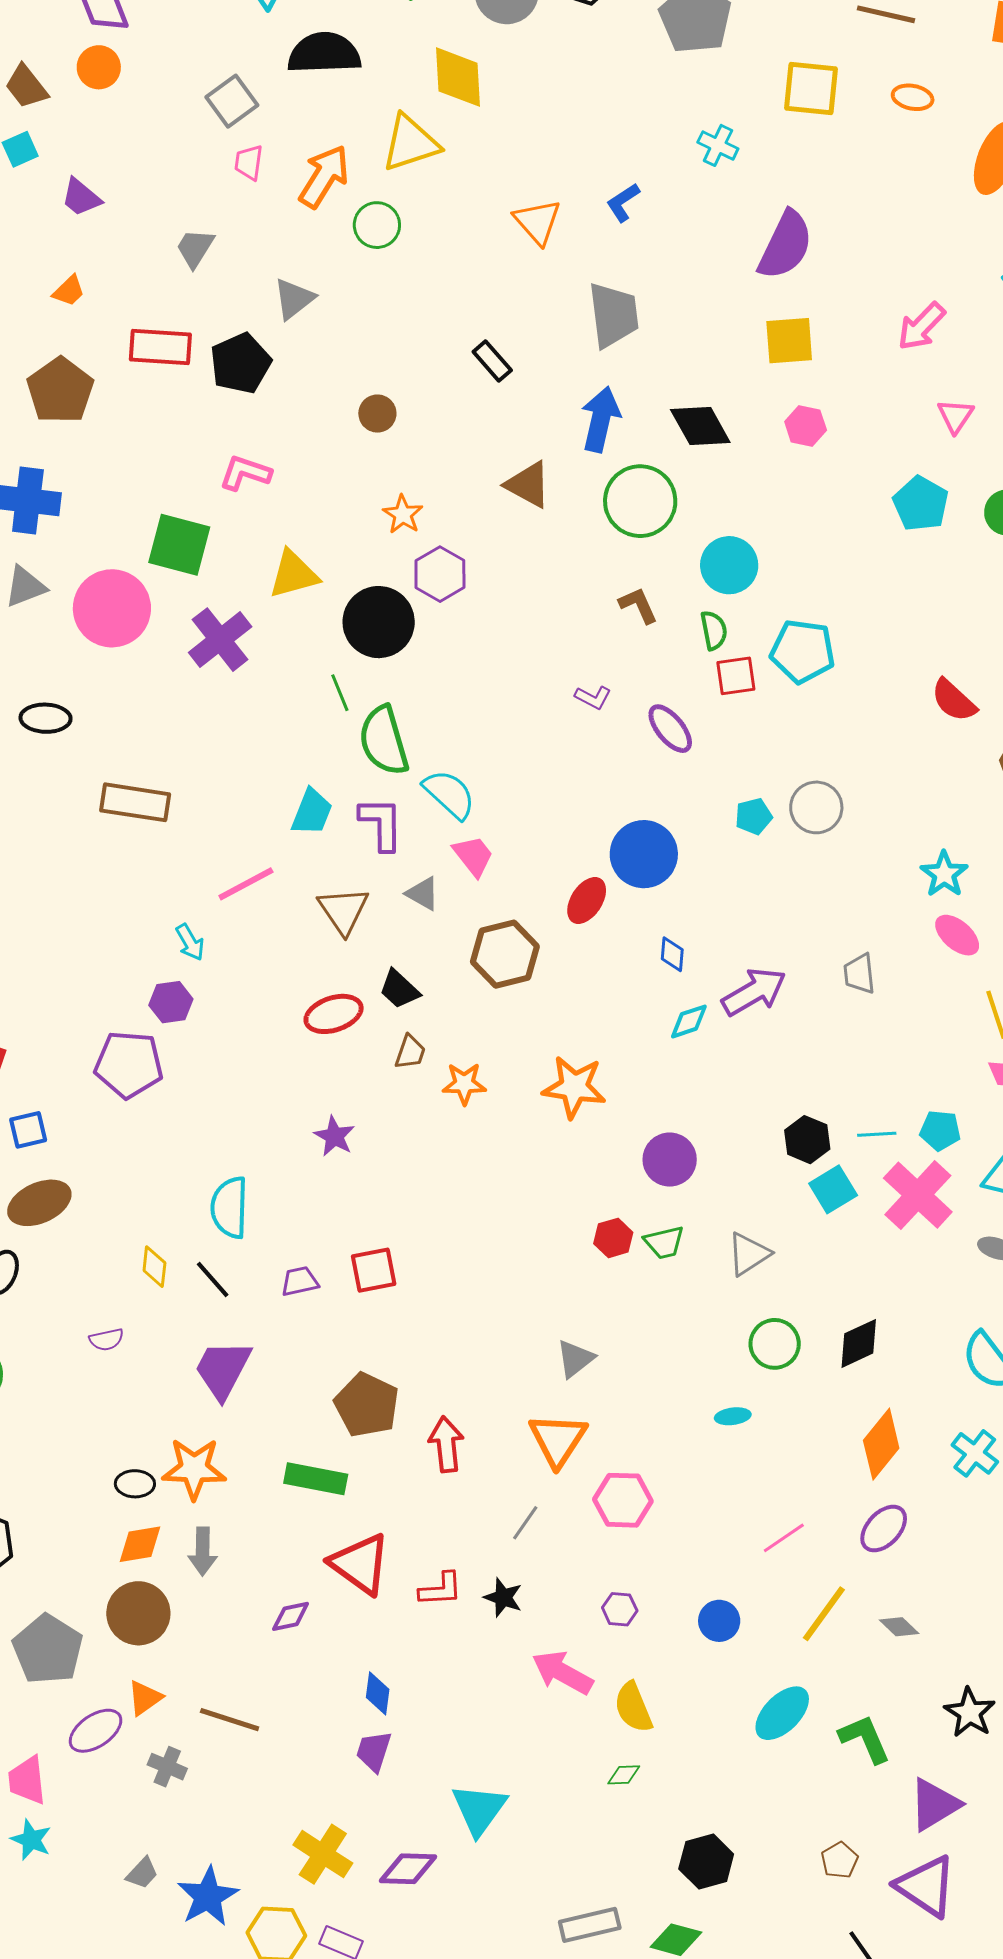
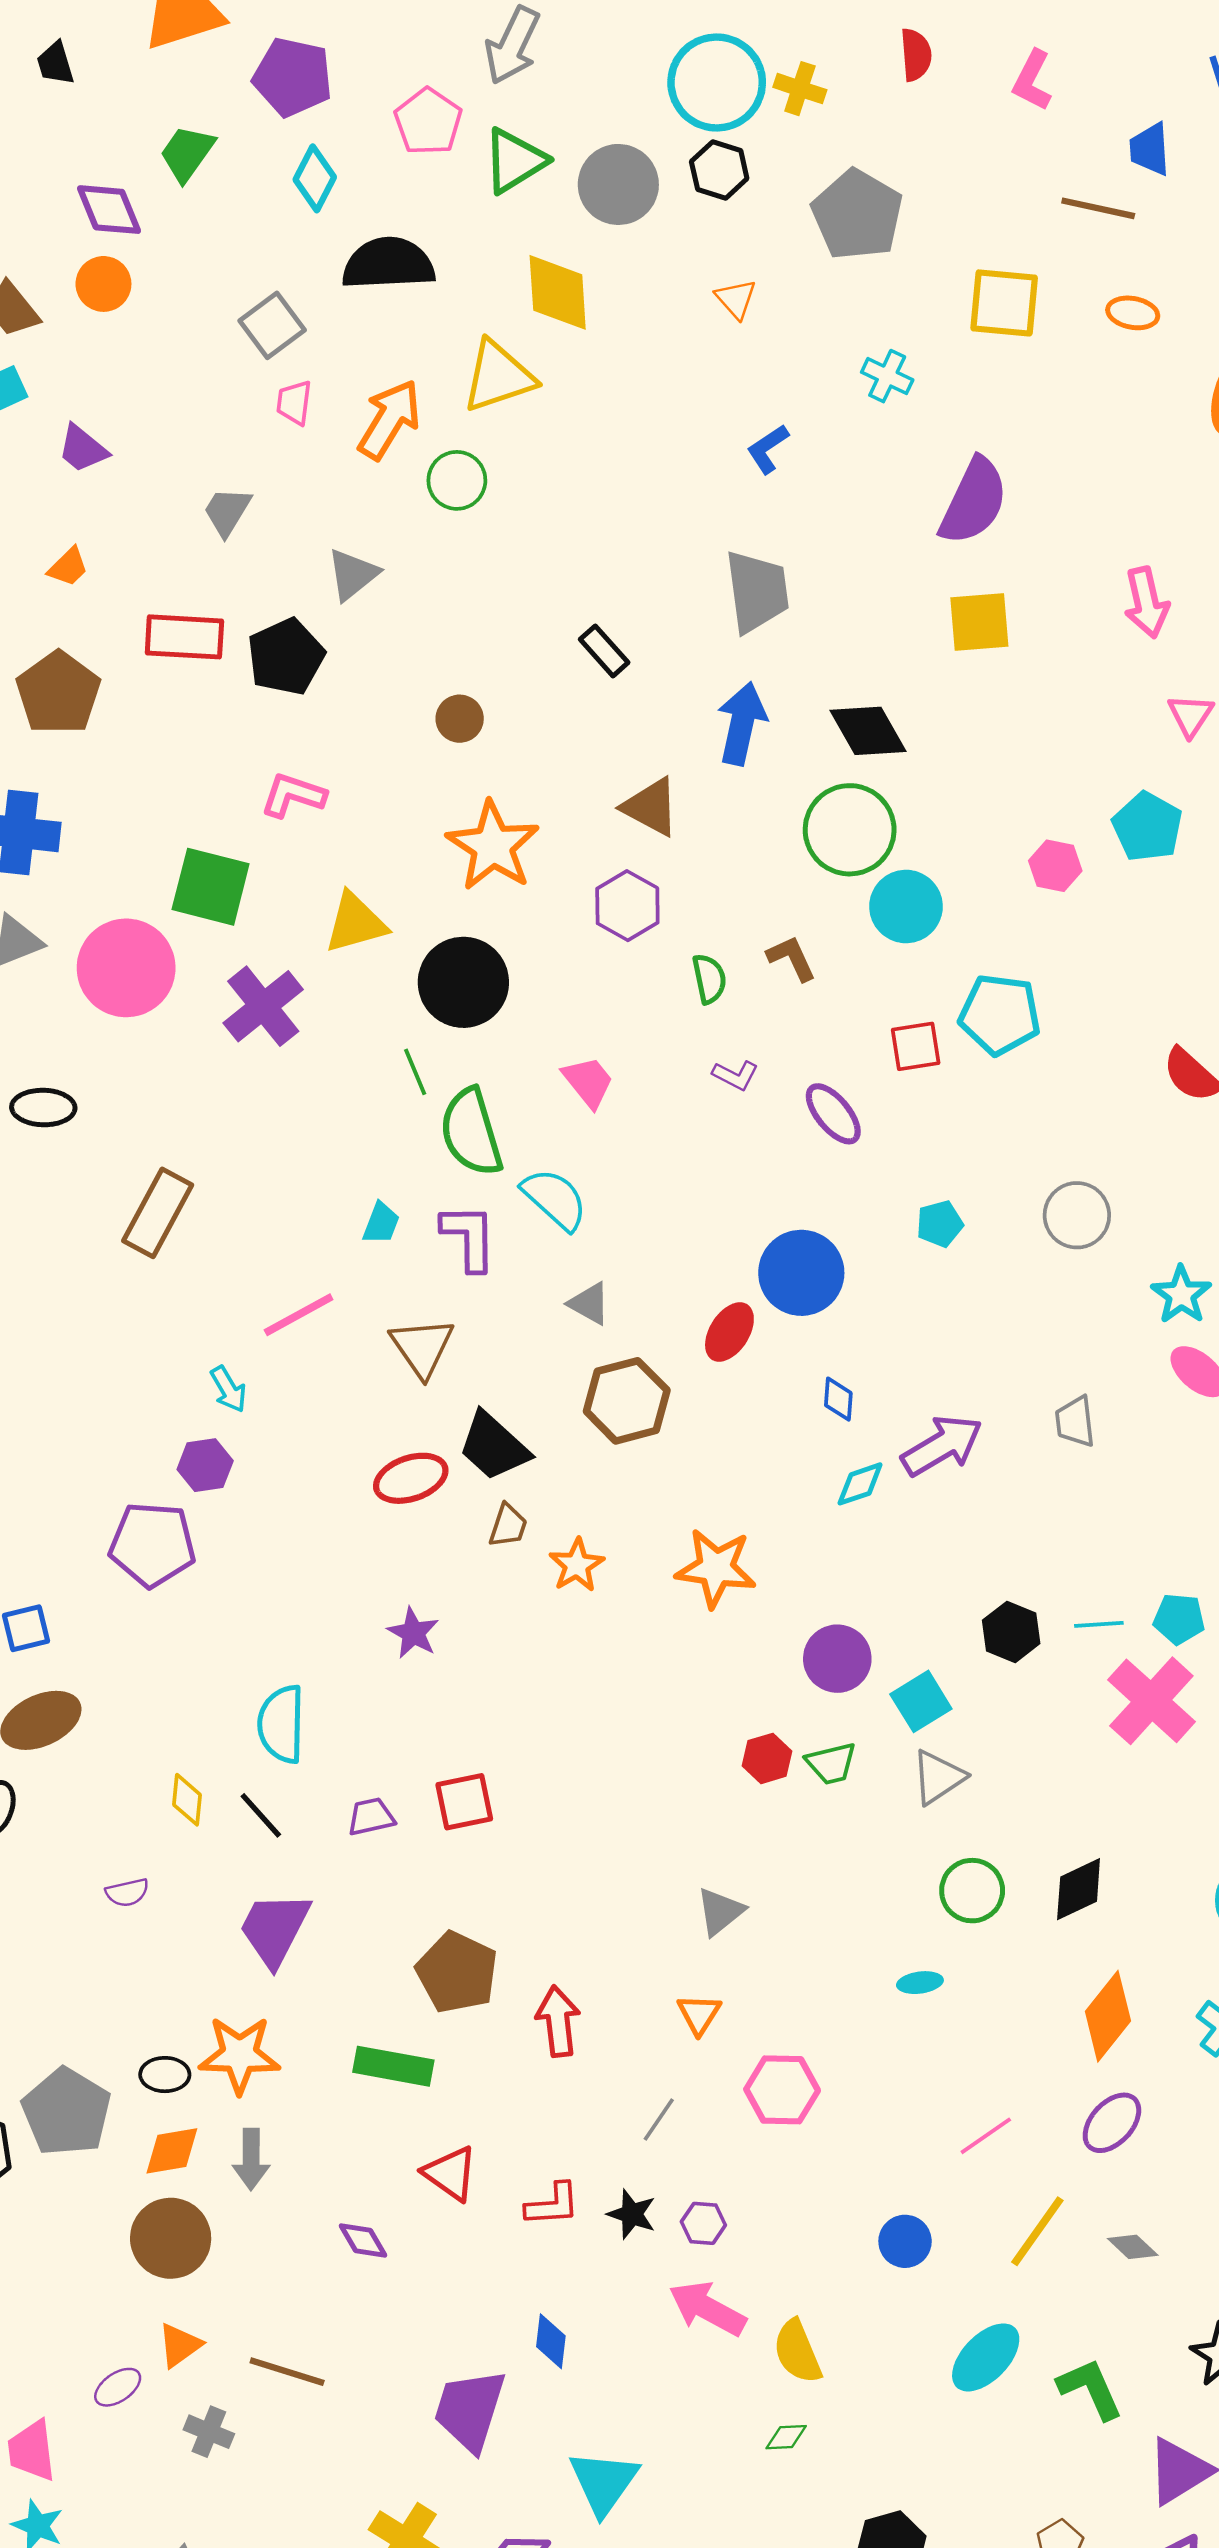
orange triangle: (537, 222) -> (736, 299), moved, size x0.7
pink arrow: (921, 326) -> (1146, 602), turned -56
pink hexagon: (806, 426) -> (1055, 866), moved
green circle: (640, 501) -> (850, 830), moved
orange star: (403, 514) -> (493, 846), size x1.8
purple hexagon: (440, 574) -> (627, 906), moved
green semicircle: (714, 630) -> (709, 979), moved
brown rectangle: (135, 802) -> (158, 1213), turned -70
gray circle: (816, 807) -> (1077, 1215), moved
cyan trapezoid: (312, 812) -> (381, 1223), size x0.7
pink trapezoid: (473, 856) -> (588, 1082), moved
gray triangle: (423, 894) -> (589, 1304), moved
black trapezoid: (399, 989) -> (494, 1446), size x1.4
orange star: (464, 1084) -> (577, 1565), turned -30
cyan square: (833, 1189) -> (921, 1701), moved
orange triangle: (558, 1440) -> (699, 2014), size x0.6
red triangle: (360, 1564) -> (450, 2173), size x0.7
purple hexagon: (620, 1609) -> (703, 2223), moved
purple diamond: (291, 1616) -> (363, 2240), turned 72
gray pentagon: (48, 1649) -> (66, 2112), moved
blue diamond: (378, 1693) -> (551, 2341), moved
purple ellipse: (96, 1731) -> (118, 2387), size x0.7
purple trapezoid: (374, 1751) -> (470, 2410), size x1.6

